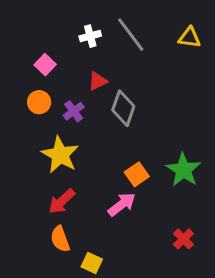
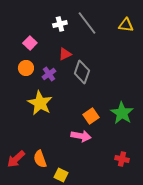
red arrow: (62, 201) -> (16, 159), moved
pink arrow: (122, 204) -> (81, 136), turned 48
red cross: (183, 239) -> (122, 159), turned -32

